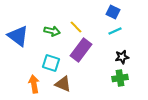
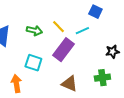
cyan line: (115, 31) -> (82, 31), moved
black star: (122, 57) -> (112, 52), moved
brown triangle: (63, 84) -> (69, 84), moved

